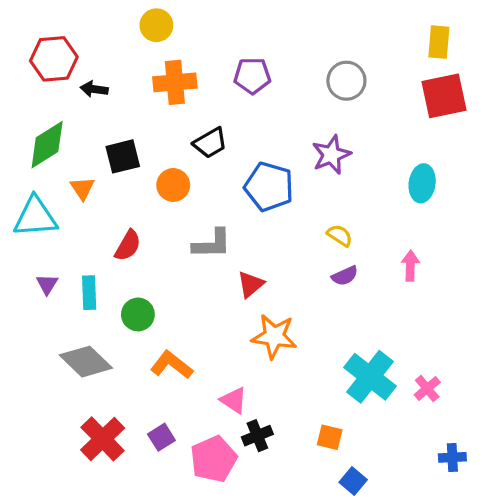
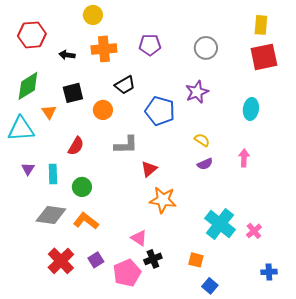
black arrow: (94, 89) -> (67, 55), moved
gray diamond: (86, 362) -> (51, 215), turned -36
orange L-shape: (172, 365) -> (86, 221), moved

